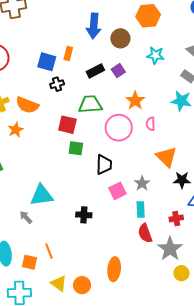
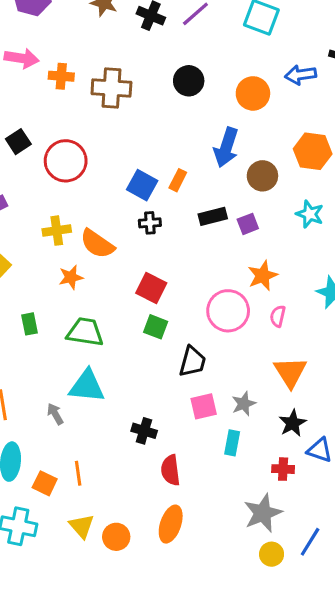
green trapezoid: (90, 104) -> (85, 332), moved
black star: (182, 180) -> (293, 423), moved, turned 30
red semicircle: (145, 233) -> (170, 470), moved

